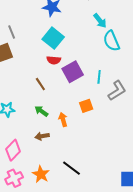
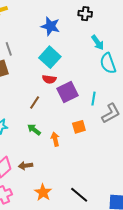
brown line: (40, 84) -> (35, 102), turned 64
brown arrow: (42, 136) -> (26, 166), moved
black line: (71, 168) -> (79, 195), moved
orange star: (41, 174) -> (43, 192), moved

